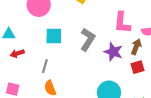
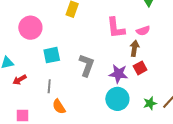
gray L-shape: (88, 39) -> (87, 65), moved
purple star: (113, 52) -> (118, 74), moved

